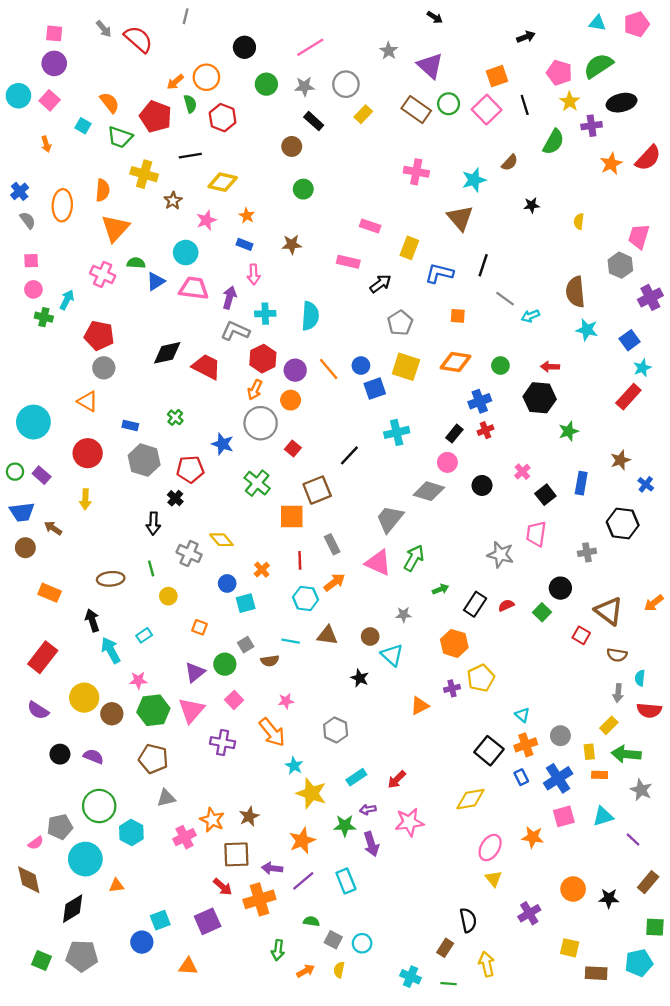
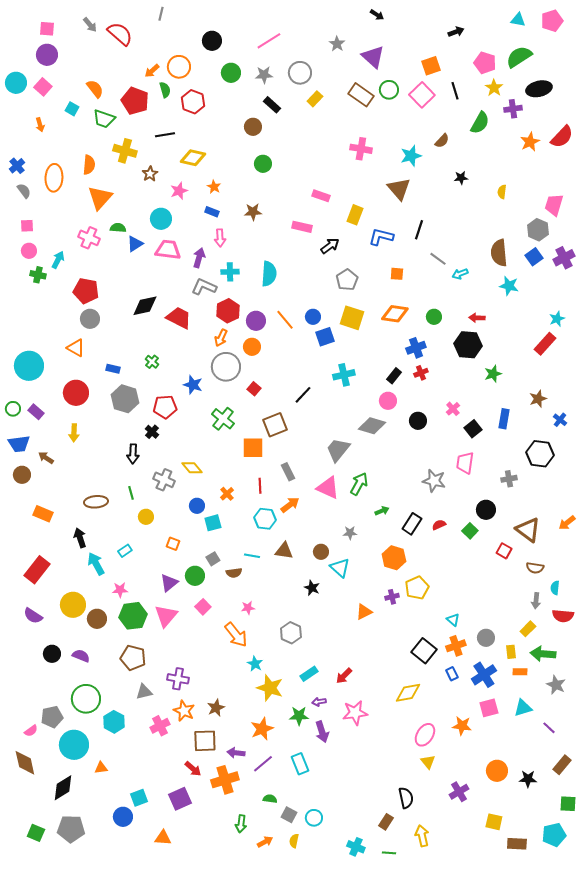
blue square: (630, 340) -> (534, 257), moved
purple cross: (223, 743) -> (178, 679), moved

